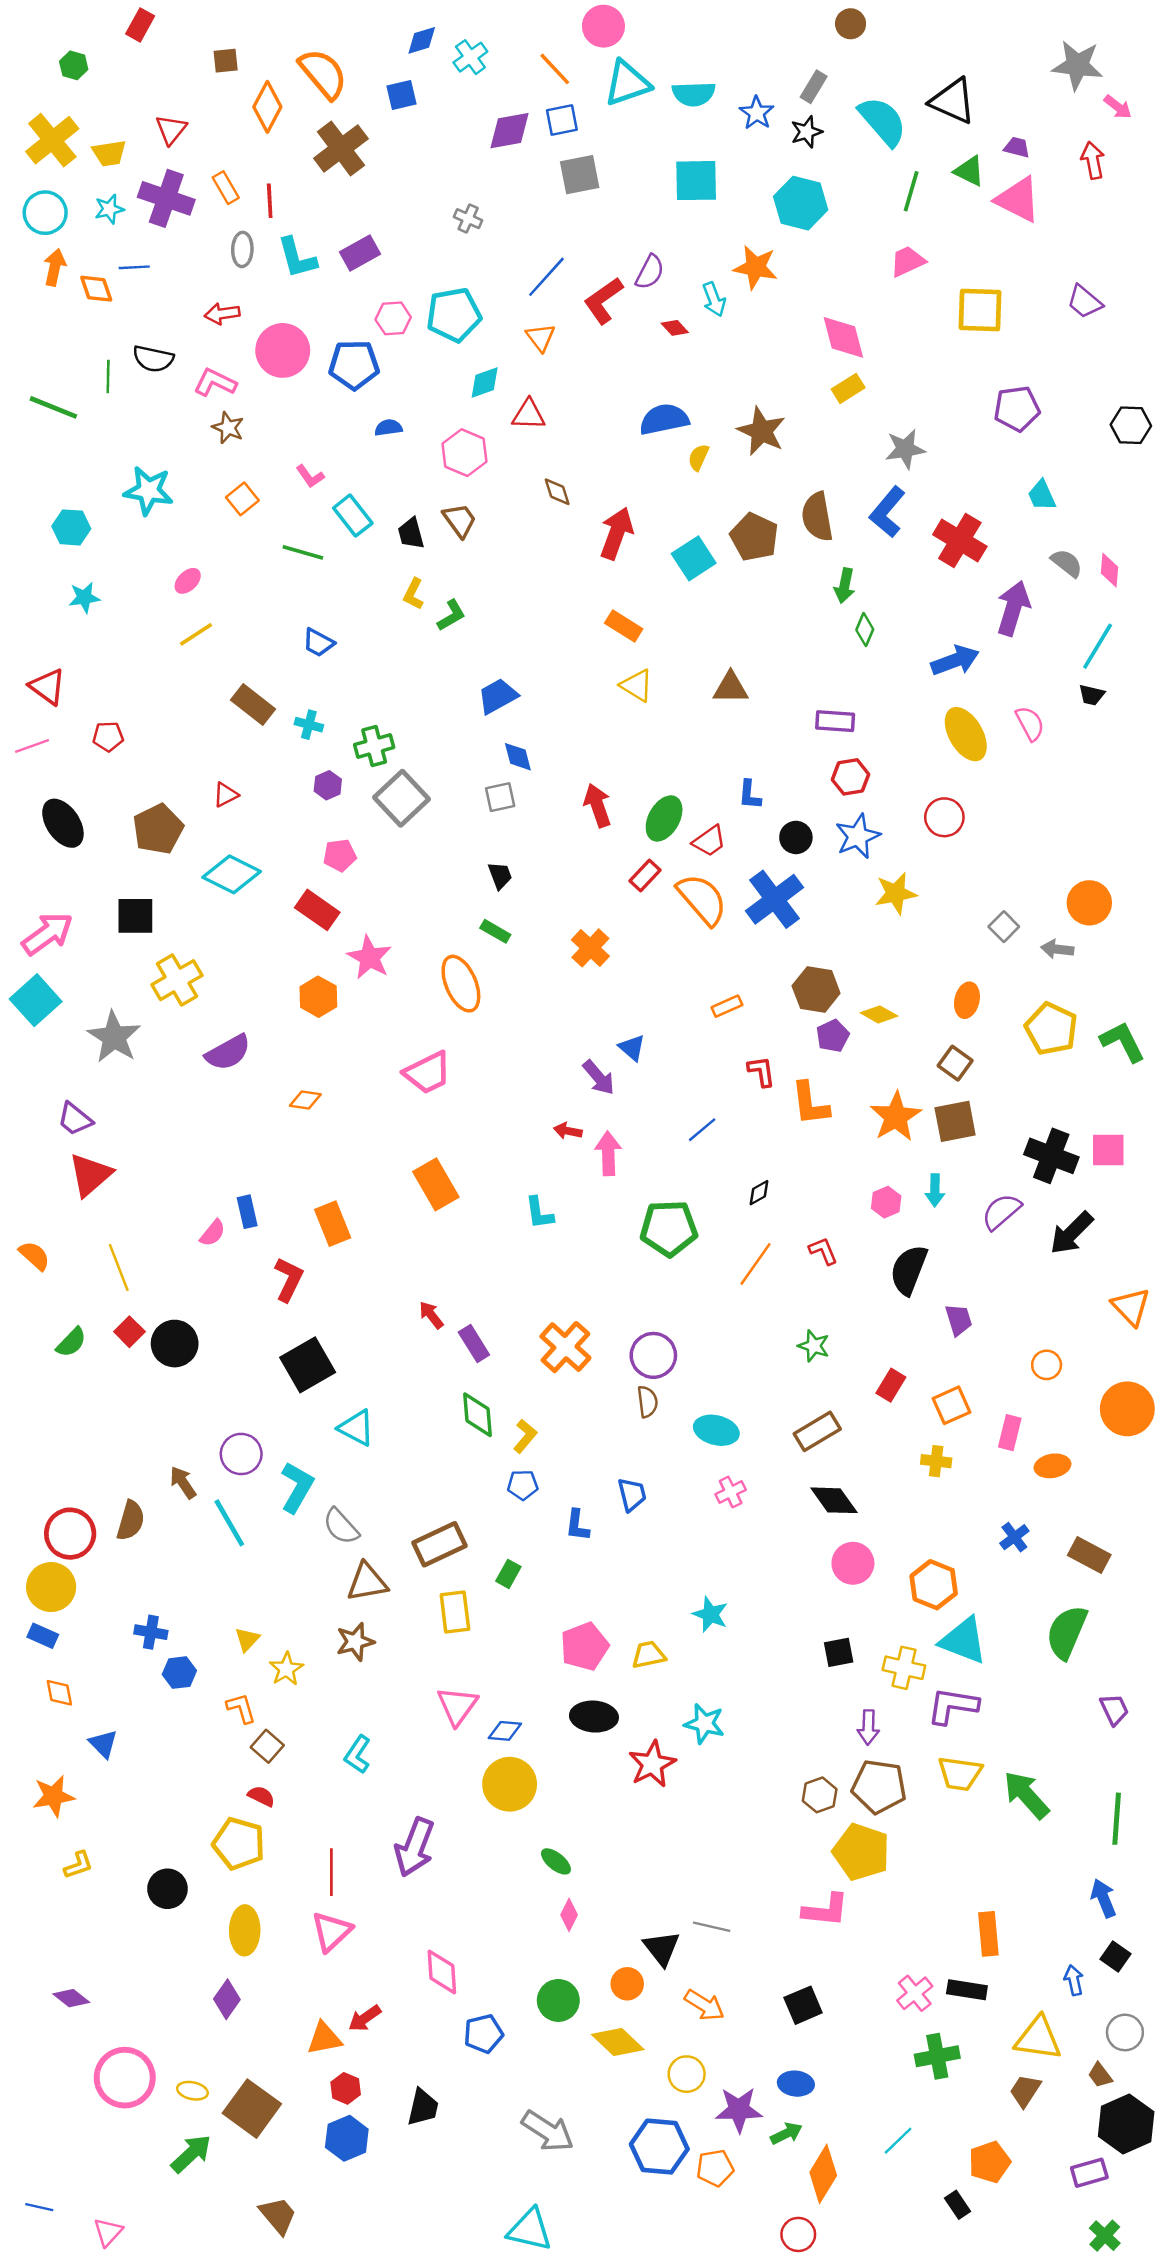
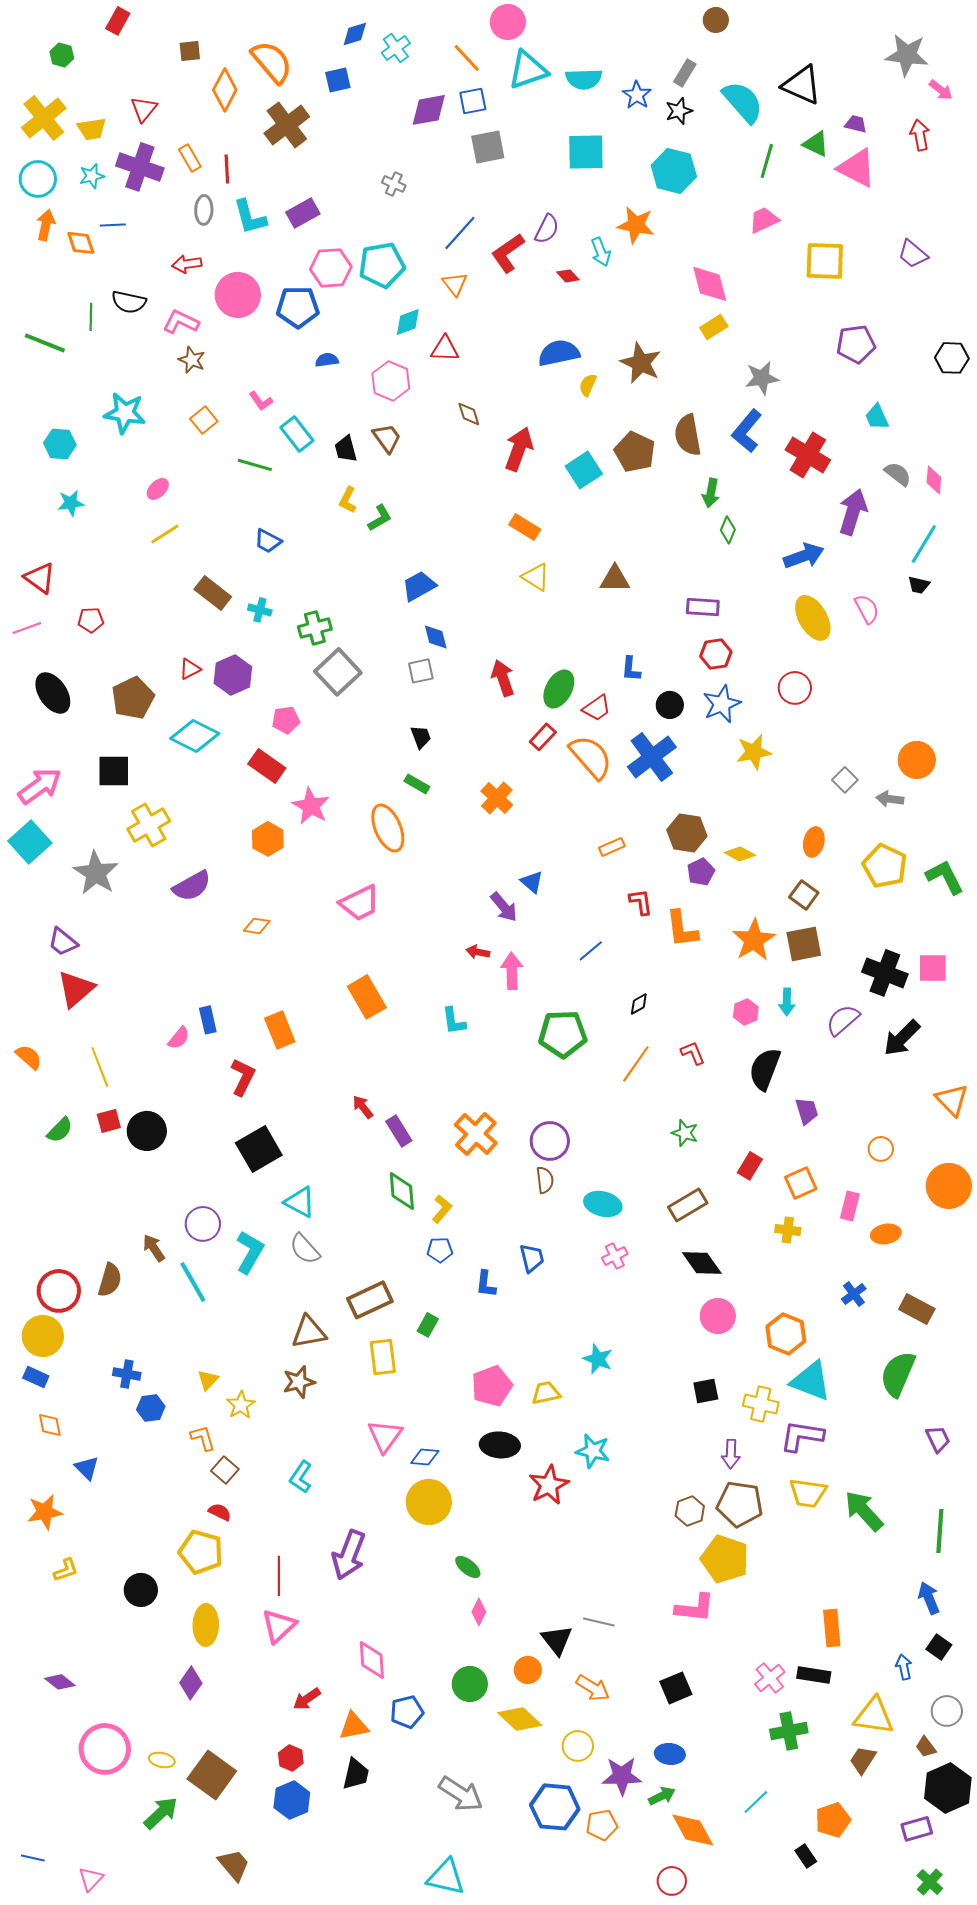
pink hexagon: (393, 318) -> (331, 268), size x1.4
purple hexagon: (328, 785) -> (233, 675), moved, size x1.6
red square: (129, 1332) -> (109, 1121), turned 30
gray semicircle: (341, 1526) -> (305, 1249), moved
orange triangle: (324, 2038) -> (354, 1726), moved
orange diamond: (823, 2174) -> (693, 1830), turned -60

